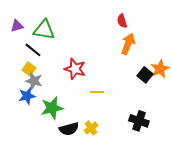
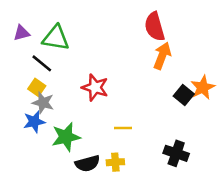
red semicircle: (122, 21) -> (155, 27), size x1.6
yellow line: (97, 92) -> (123, 128), moved
yellow cross: (91, 128) -> (115, 162), turned 32

